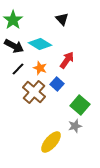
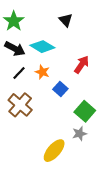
red arrow: (67, 60) -> (82, 65), moved
brown cross: (34, 92) -> (20, 105), moved

